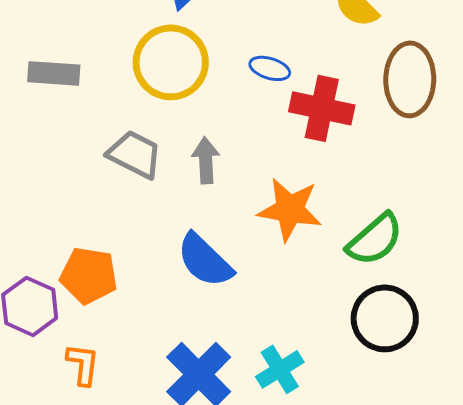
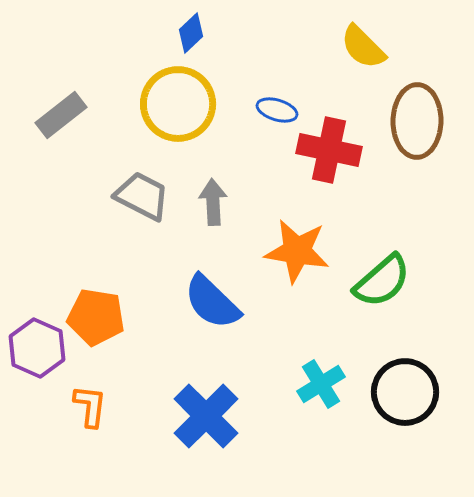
gray rectangle: (54, 73) -> (61, 115), turned -42
black circle: (385, 318) -> (405, 392), moved
cyan cross: (280, 369) -> (321, 384), moved

